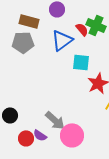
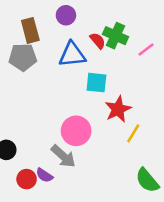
brown rectangle: (29, 21) -> (30, 30), turned 60
blue triangle: (62, 40) -> (72, 55), turned 30
pink circle: (72, 135) -> (76, 131), moved

